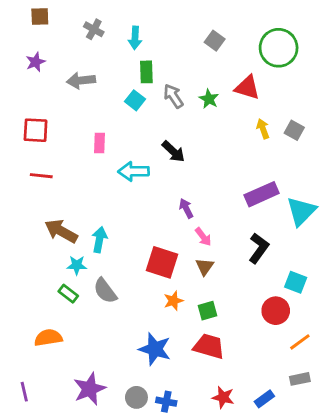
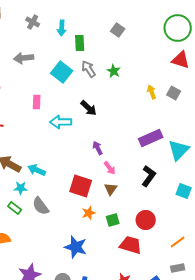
green circle: (279, 48) -> (178, 28), moved
green rectangle: (146, 72) -> (80, 43), moved
red triangle: (247, 88) -> (181, 60), moved
cyan square: (135, 100) -> (62, 72), size x1.5
cyan arrow: (99, 240) -> (37, 170), turned -78
cyan square: (296, 282) -> (184, 191), moved
red circle: (276, 311) -> (146, 220), moved
red trapezoid: (209, 346) -> (131, 245), moved

